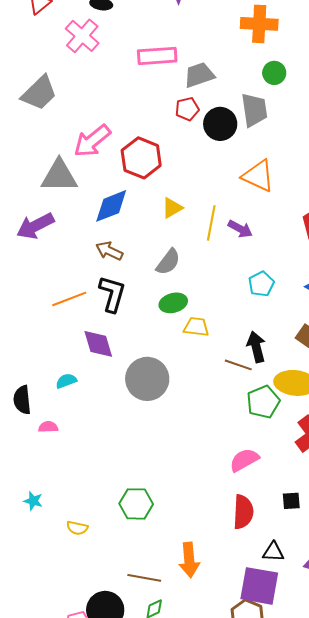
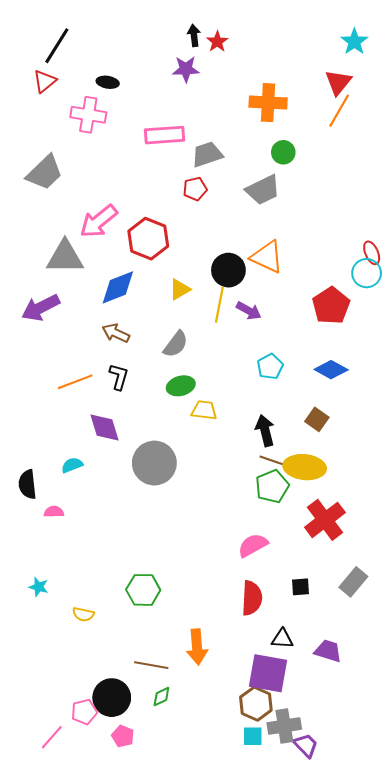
pink cross: (82, 36) -> (88, 115), turned -32
gray trapezoid: (254, 110) -> (263, 190), turned 72
black circle: (220, 124) -> (228, 270), moved
black L-shape: (112, 294) -> (119, 377), size x0.7
brown line: (238, 365) -> (273, 461), moved

